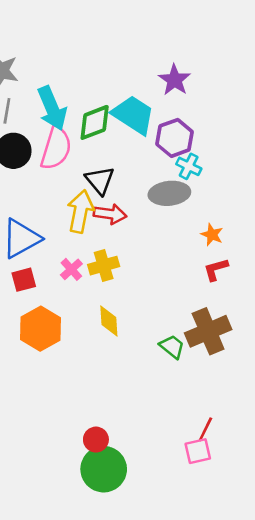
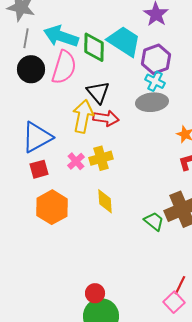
cyan arrow: (52, 108) -> (61, 36), turned 132
green diamond: (95, 122) -> (94, 47), turned -68
cyan cross: (189, 166) -> (155, 81), moved
pink square: (198, 451) -> (174, 302), turned -30

